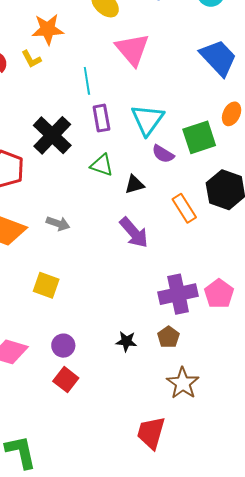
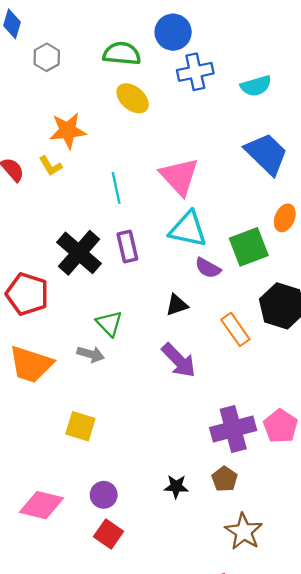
pink triangle: (132, 49) -> (179, 176), moved
purple rectangle: (101, 118) -> (127, 247), moved
cyan triangle: (147, 120) -> (188, 229), turned -51
green triangle: (102, 165) -> (109, 323), moved, turned 30

